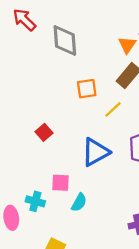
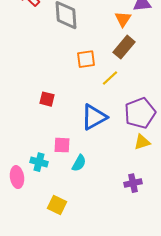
red square: (44, 132) -> (47, 99), turned -35

